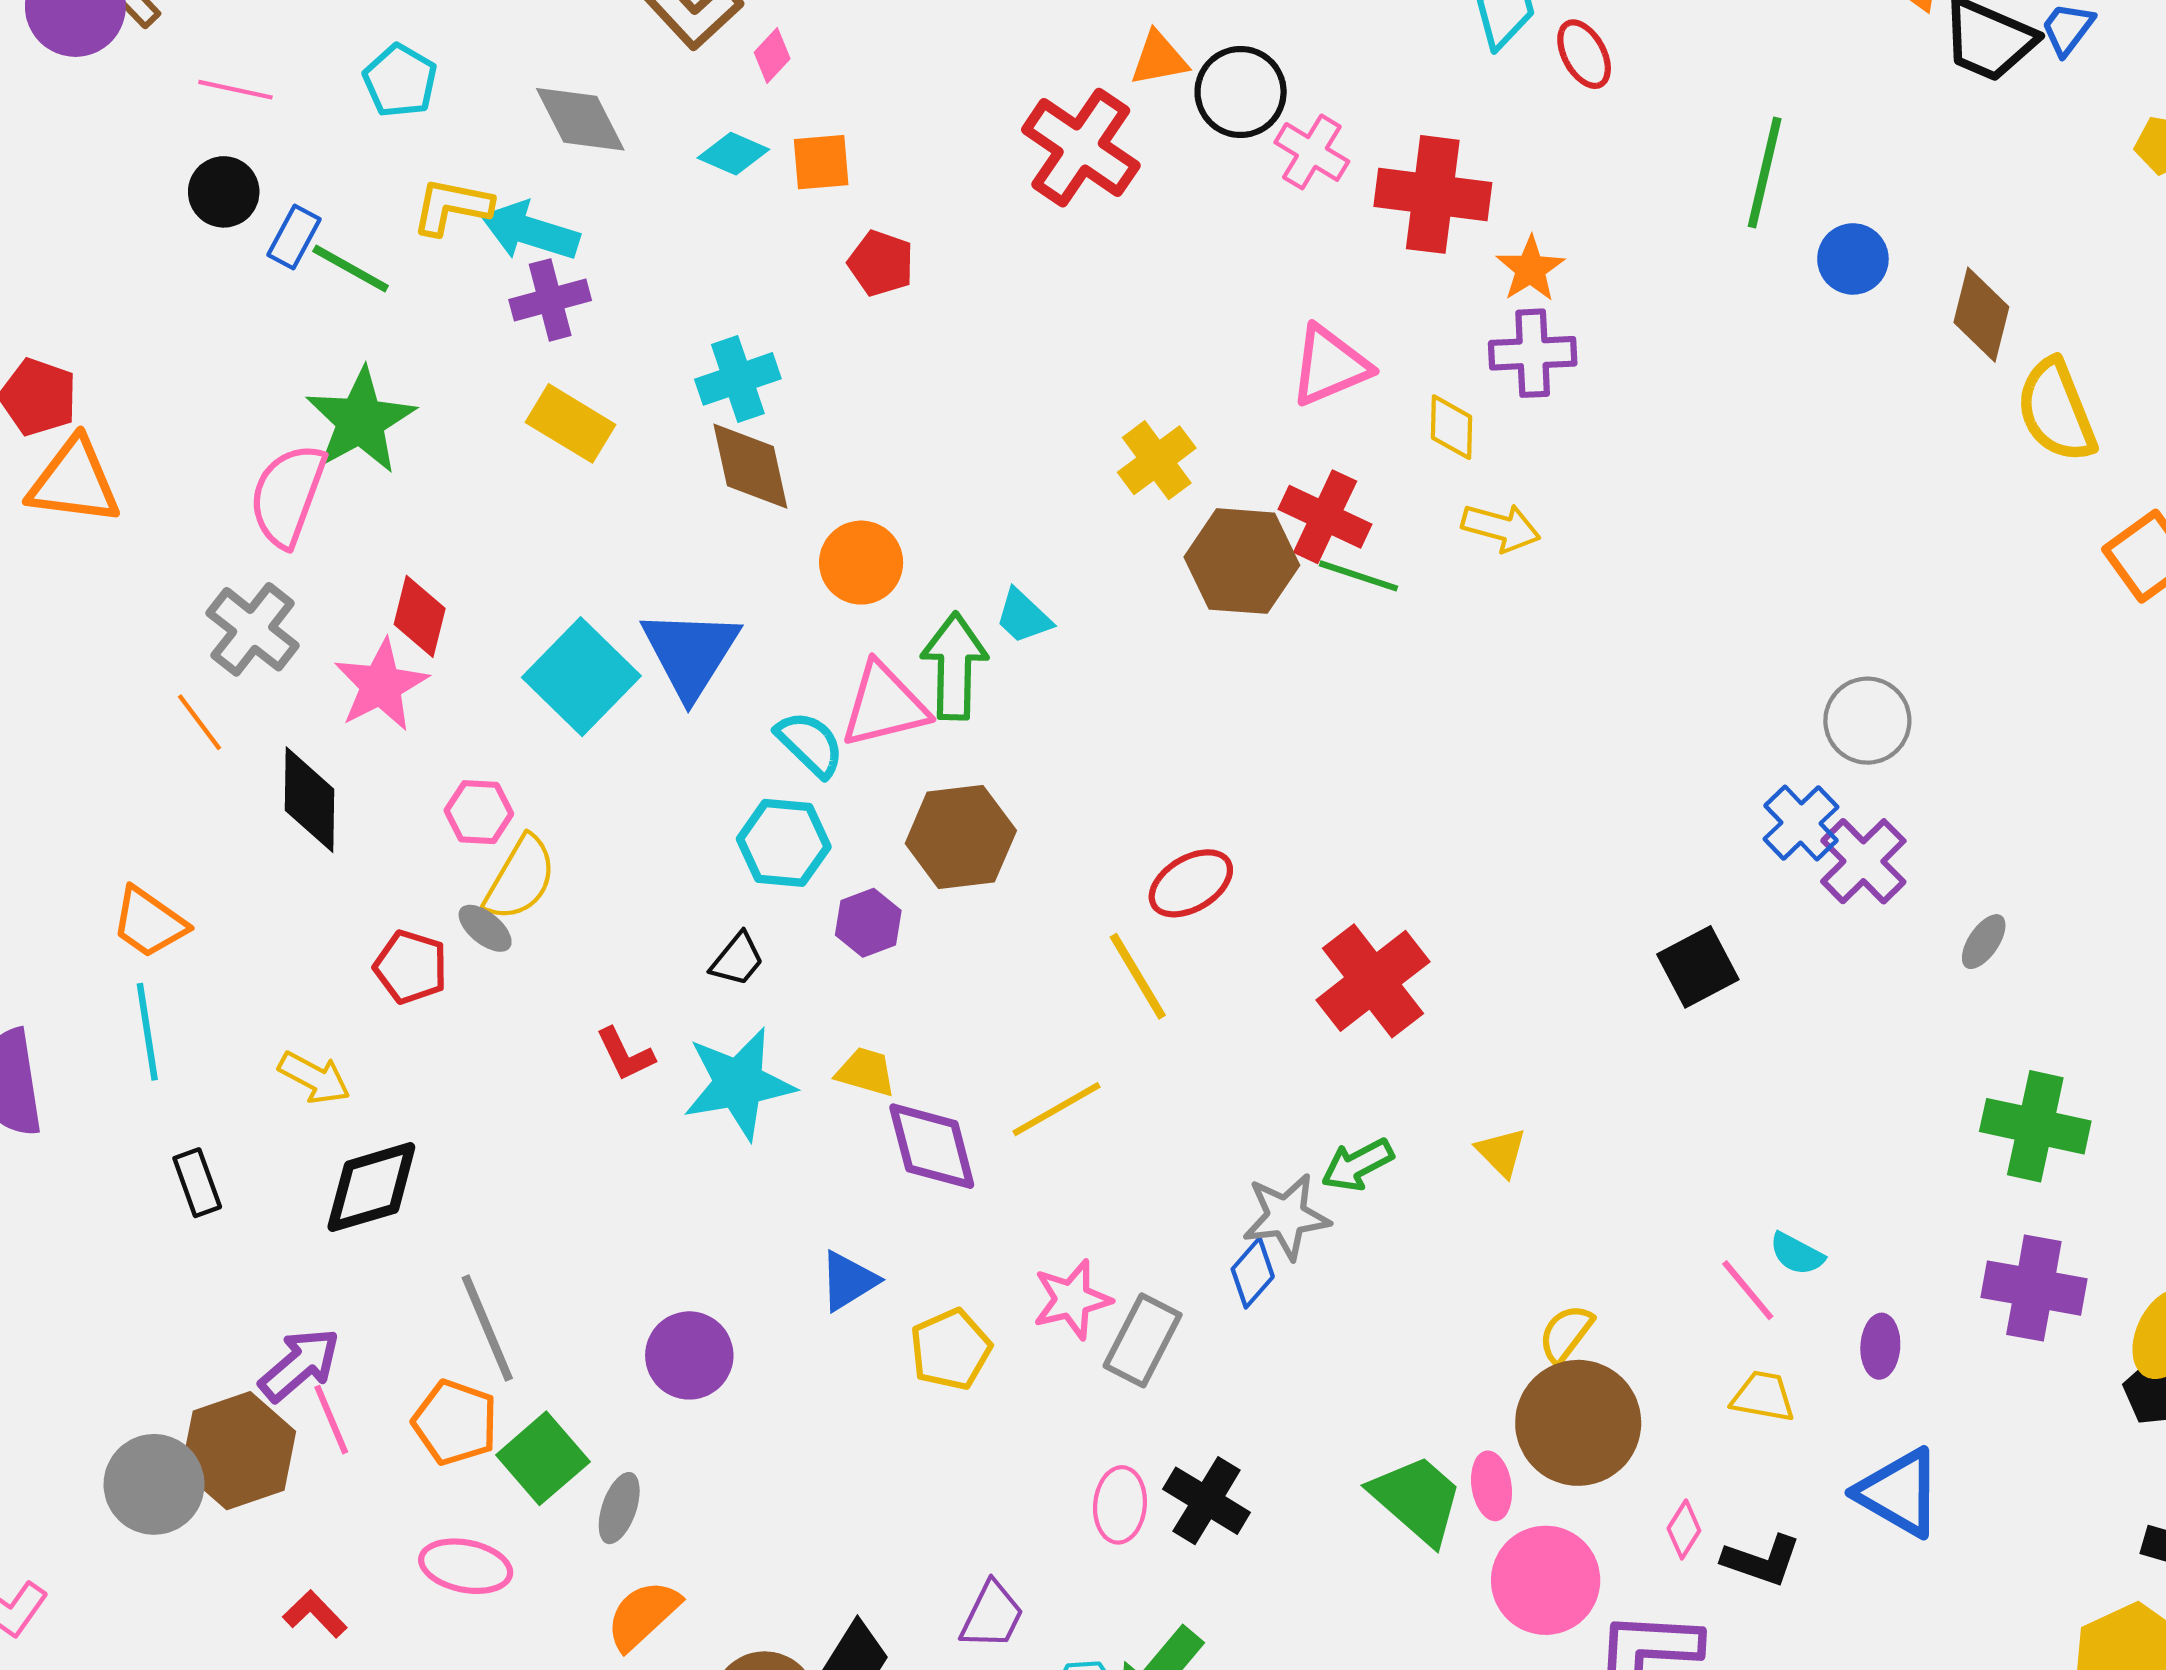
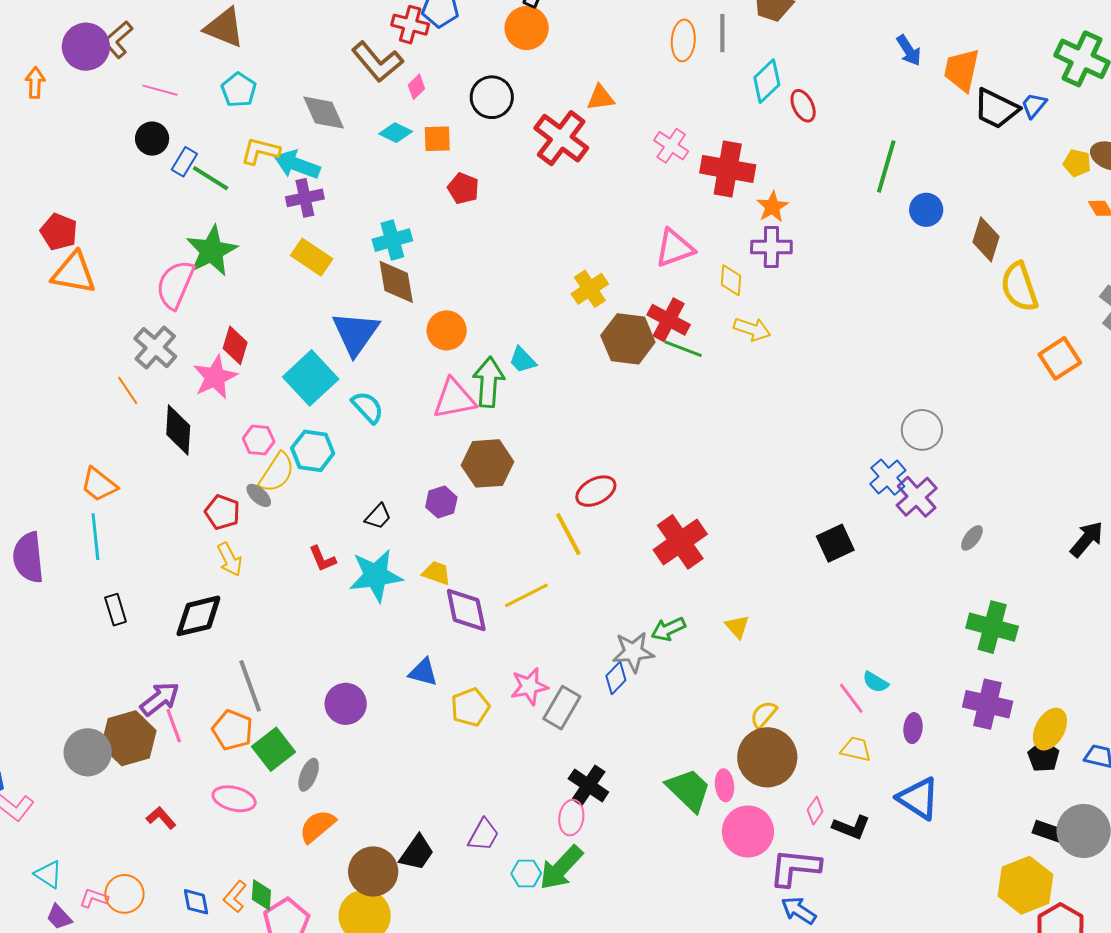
black circle: (1241, 92) -> (492, 97), moved
blue triangle: (690, 653) -> (356, 333), moved
cyan semicircle: (810, 744) -> (367, 407), moved
cyan hexagon: (784, 843) -> (313, 451), moved
yellow arrow: (314, 1078) -> (230, 559), moved, turned 32
blue triangle: (848, 1281) -> (423, 672), turned 44
pink ellipse: (1120, 1505) -> (571, 818), moved

